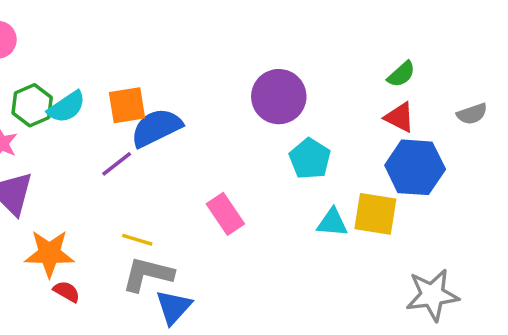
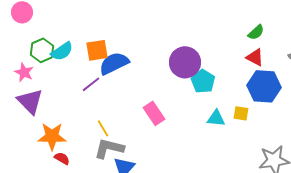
purple circle: (279, 97) -> (185, 62), moved
yellow square: (375, 214) -> (241, 113), size x0.6
yellow line: (137, 240) -> (103, 128), turned 42

